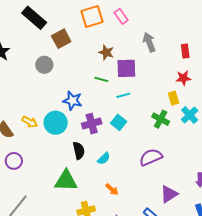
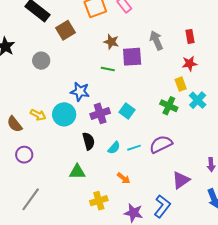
gray arrow: (149, 42) -> (156, 40), moved
gray circle: (44, 65) -> (41, 61), moved
cyan line: (123, 95) -> (134, 148), moved
green triangle: (66, 181) -> (77, 172), size x0.7

